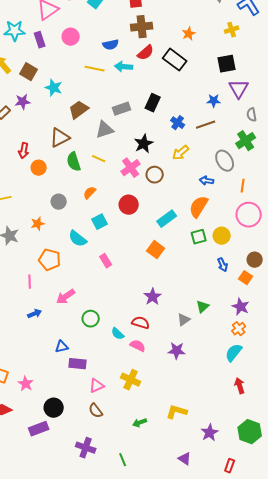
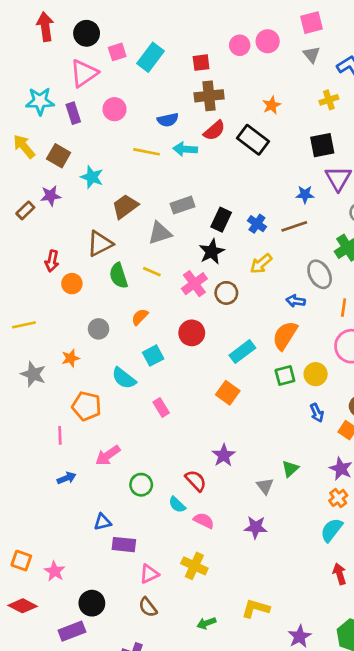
black rectangle: (153, 103) -> (221, 220), moved
gray triangle: (184, 320) -> (265, 486), turned -32
red semicircle: (141, 323) -> (196, 481), moved, turned 30

